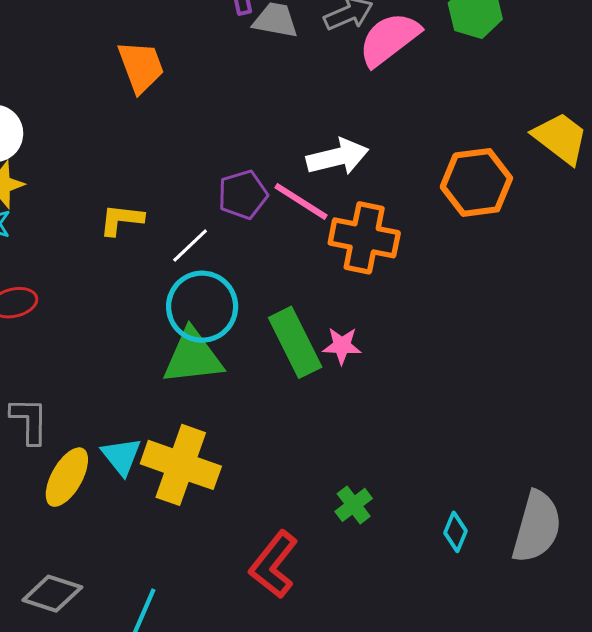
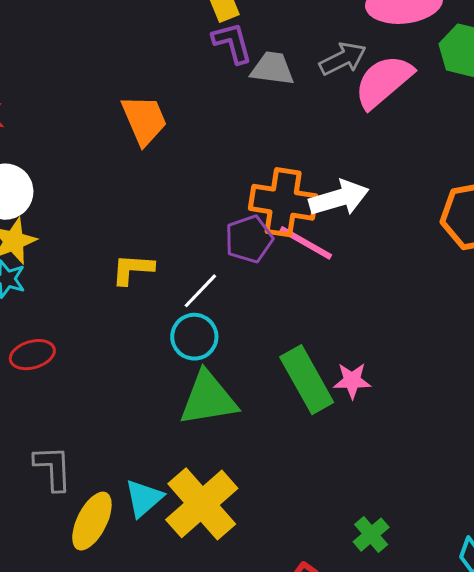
orange cross: (364, 238) -> (283, 202), moved
cyan circle: (202, 307) -> (194, 337), moved, size x0.7
cyan triangle: (121, 456) -> (144, 498), turned 30
yellow cross: (181, 465) -> (202, 504), turned 32

